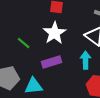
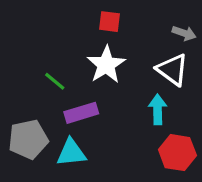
purple rectangle: (52, 62) -> (81, 113), moved

